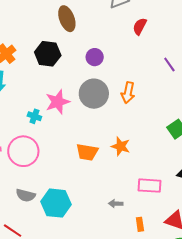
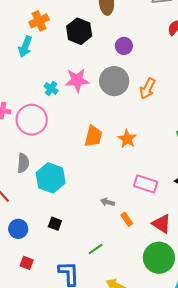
orange trapezoid: (87, 152) -> (93, 136), turned -100
gray semicircle: (26, 195) -> (23, 163), turned -114
gray arrow: (116, 204) -> (107, 202), moved
orange rectangle: (140, 224) -> (127, 219), turned -40

